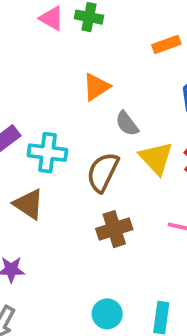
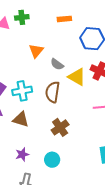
orange rectangle: (166, 44) -> (64, 19), turned 32
brown cross: (114, 229) -> (60, 127), moved
cyan circle: (107, 314) -> (52, 160), moved

